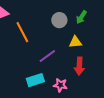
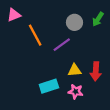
yellow triangle: (75, 42) -> (74, 70), moved
purple line: (47, 56) -> (62, 45), moved

